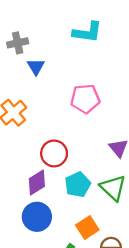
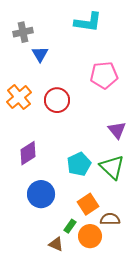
pink pentagon: (85, 99) -> (104, 75), moved
red circle: (54, 153) -> (57, 100), moved
purple diamond: (37, 182) -> (28, 153), moved

